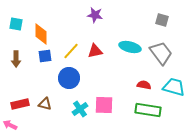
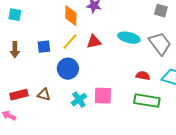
orange diamond: (41, 34) -> (71, 16), moved

